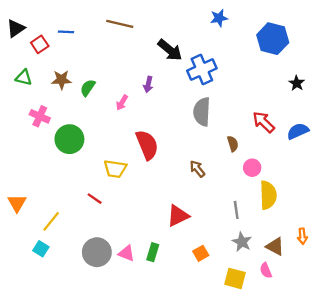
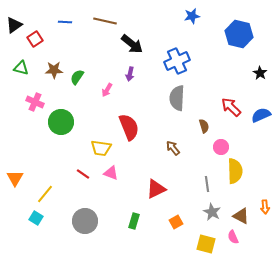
blue line: (66, 32) -> (65, 22), moved
black arrow: (170, 50) -> (132, 44), moved
pink triangle: (127, 253) -> (111, 173), moved

